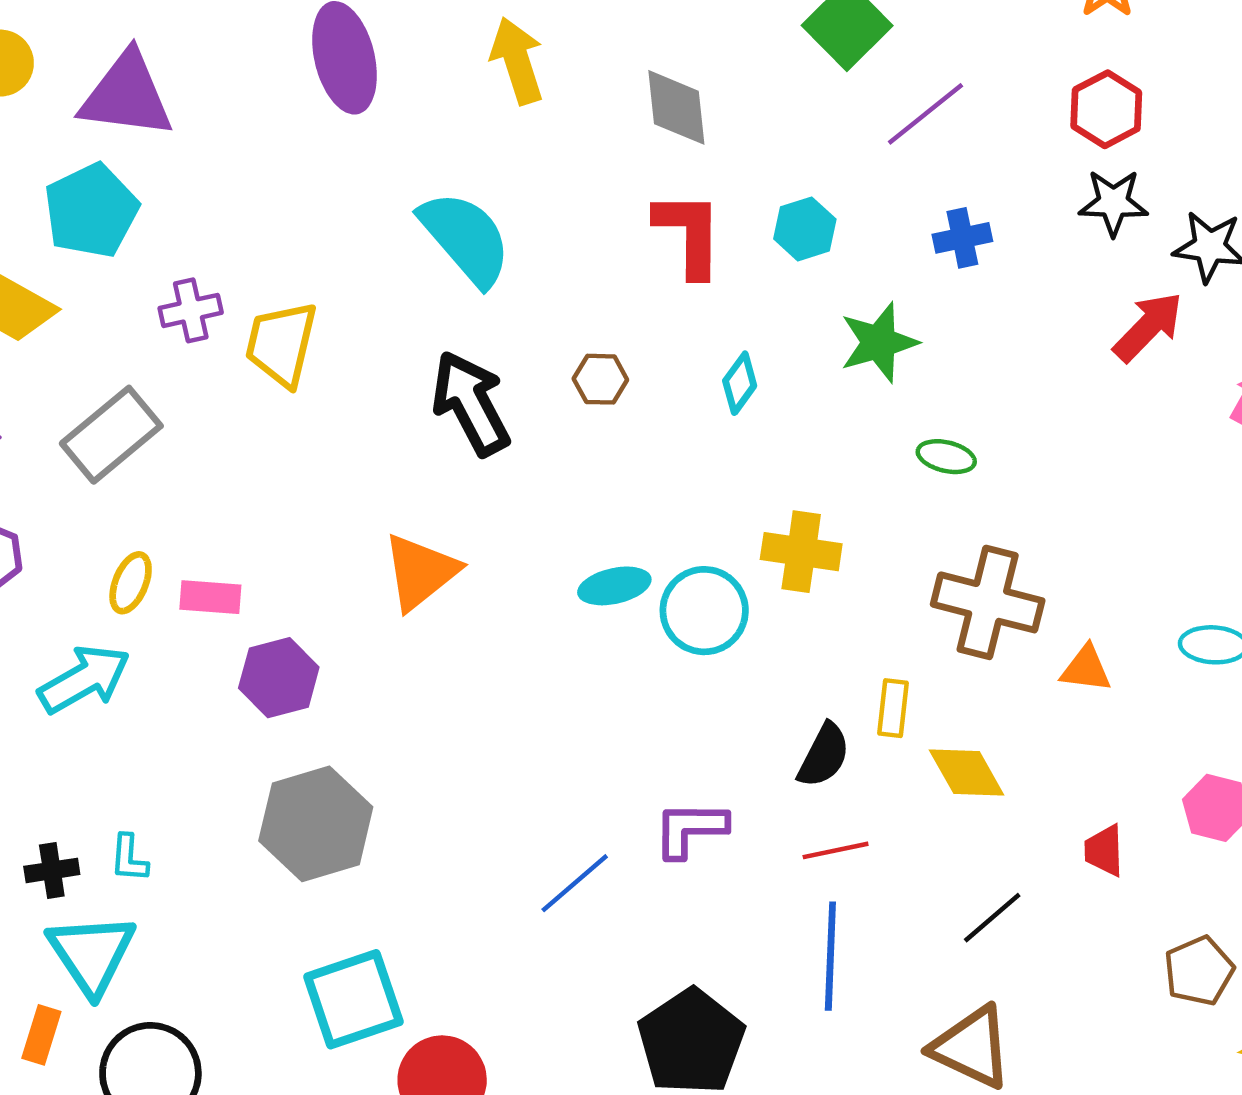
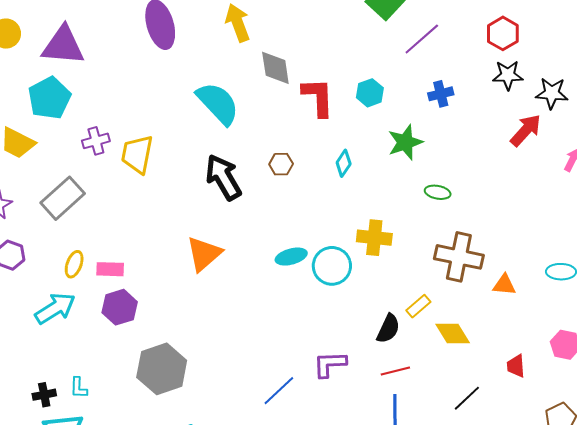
gray diamond: (676, 107) -> (275, 68), moved
purple hexagon: (279, 678) -> (120, 307), moved
yellow rectangle: (893, 708) -> (418, 306), turned 45

